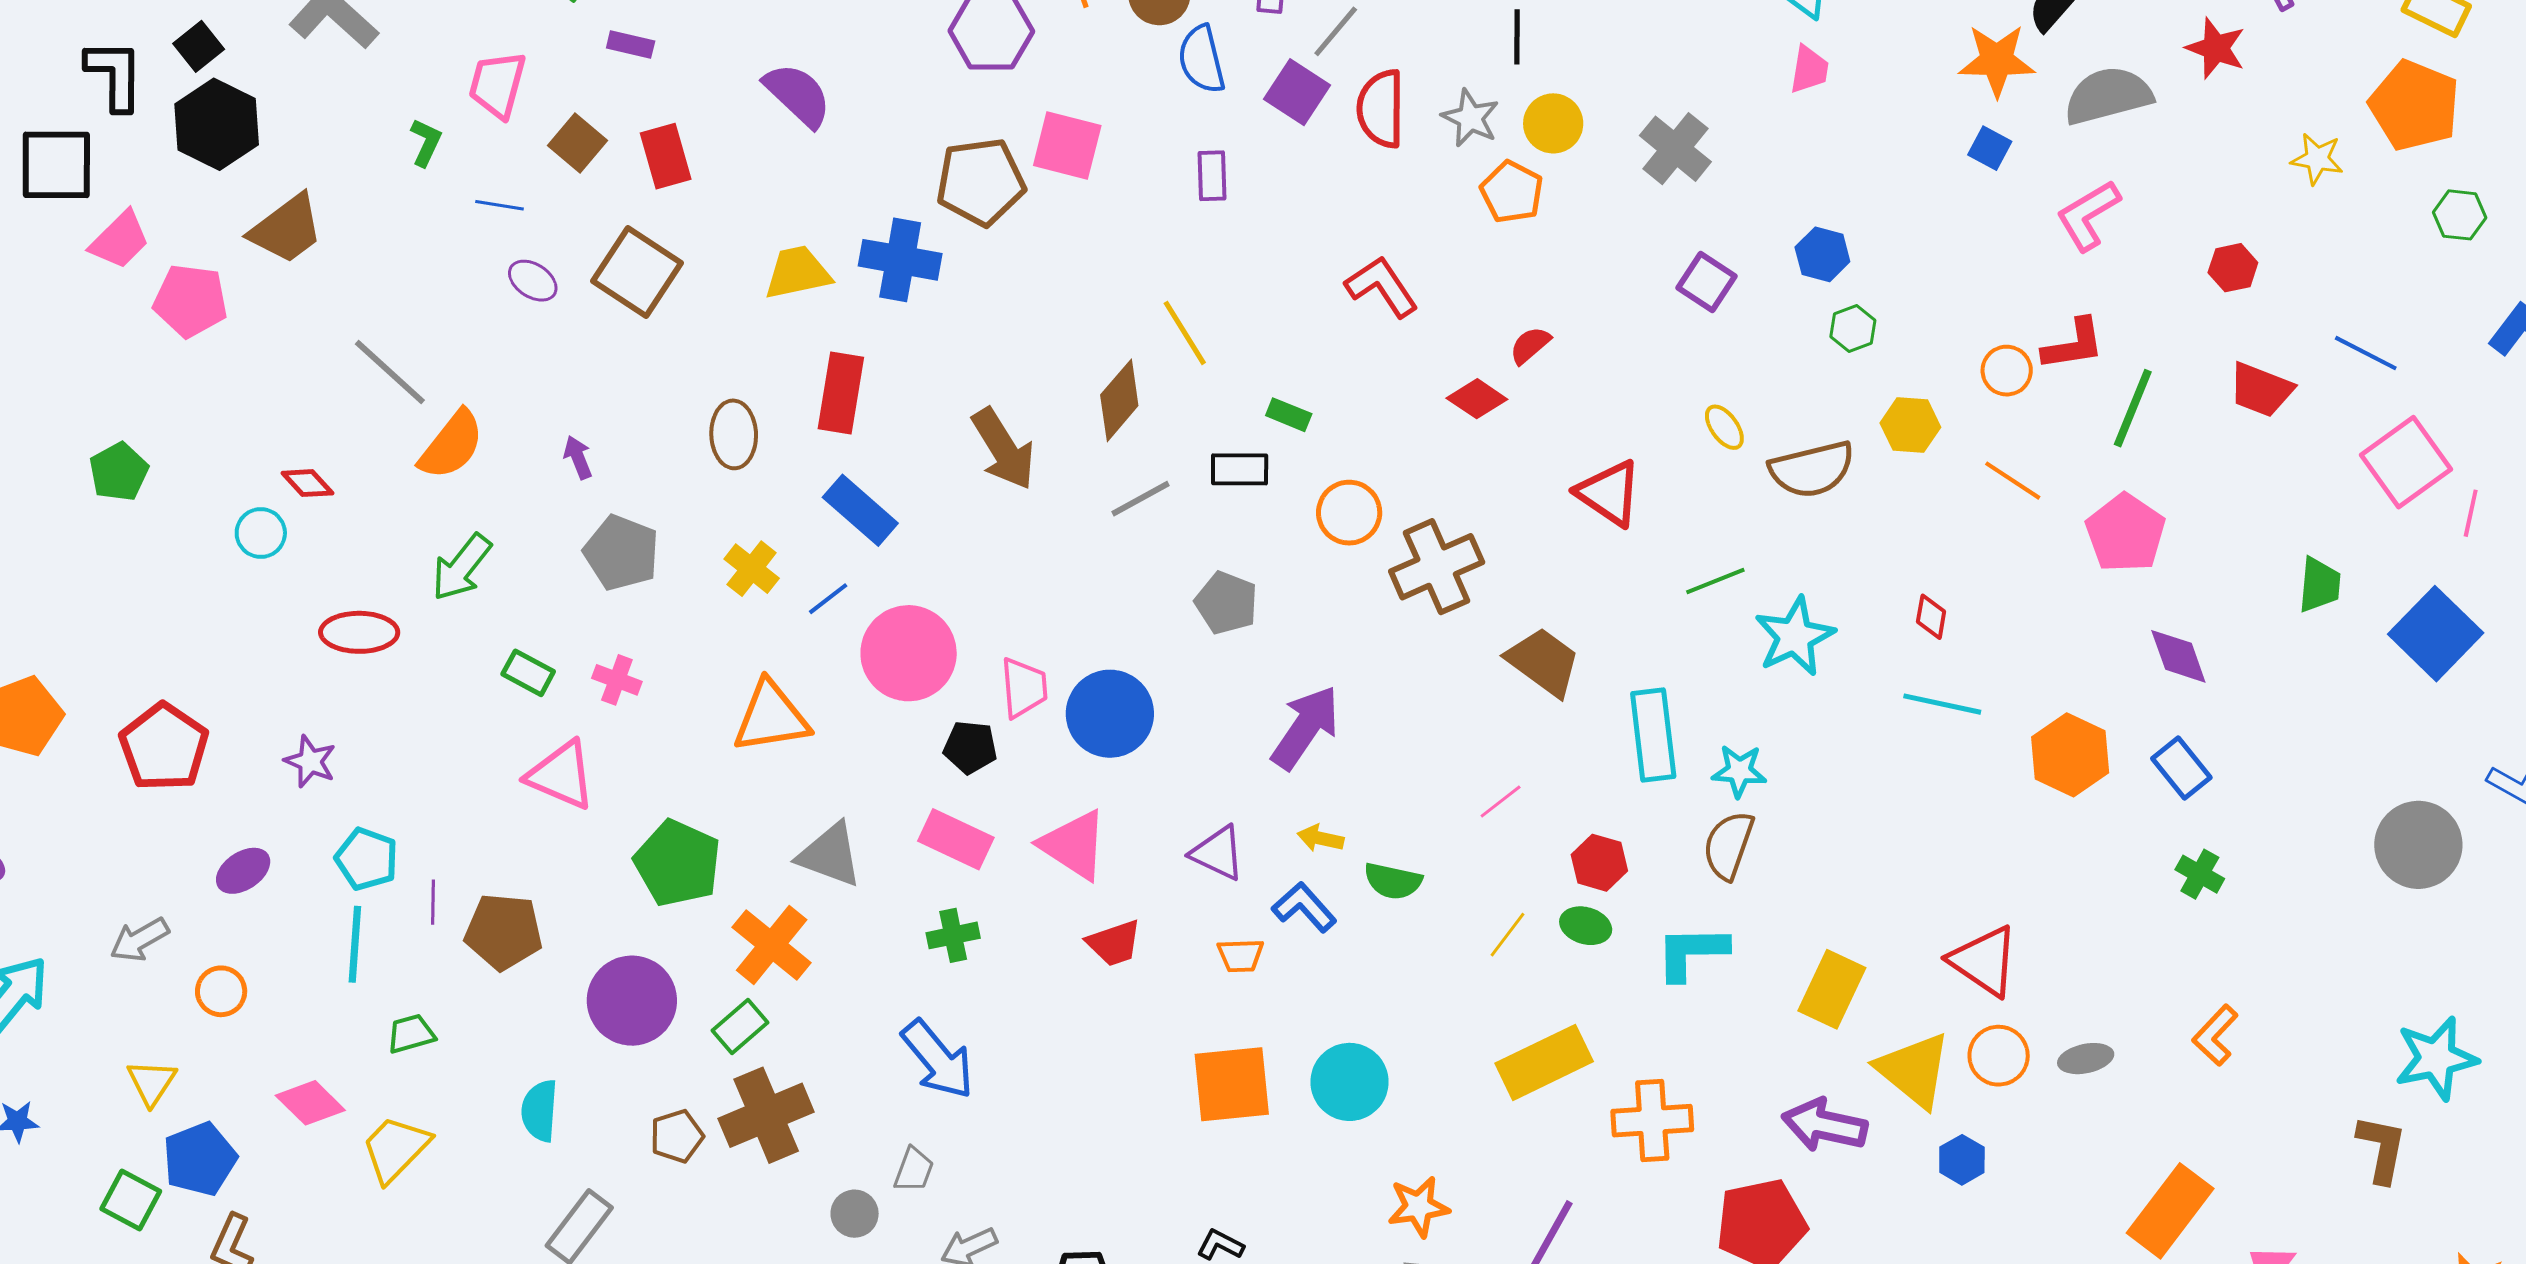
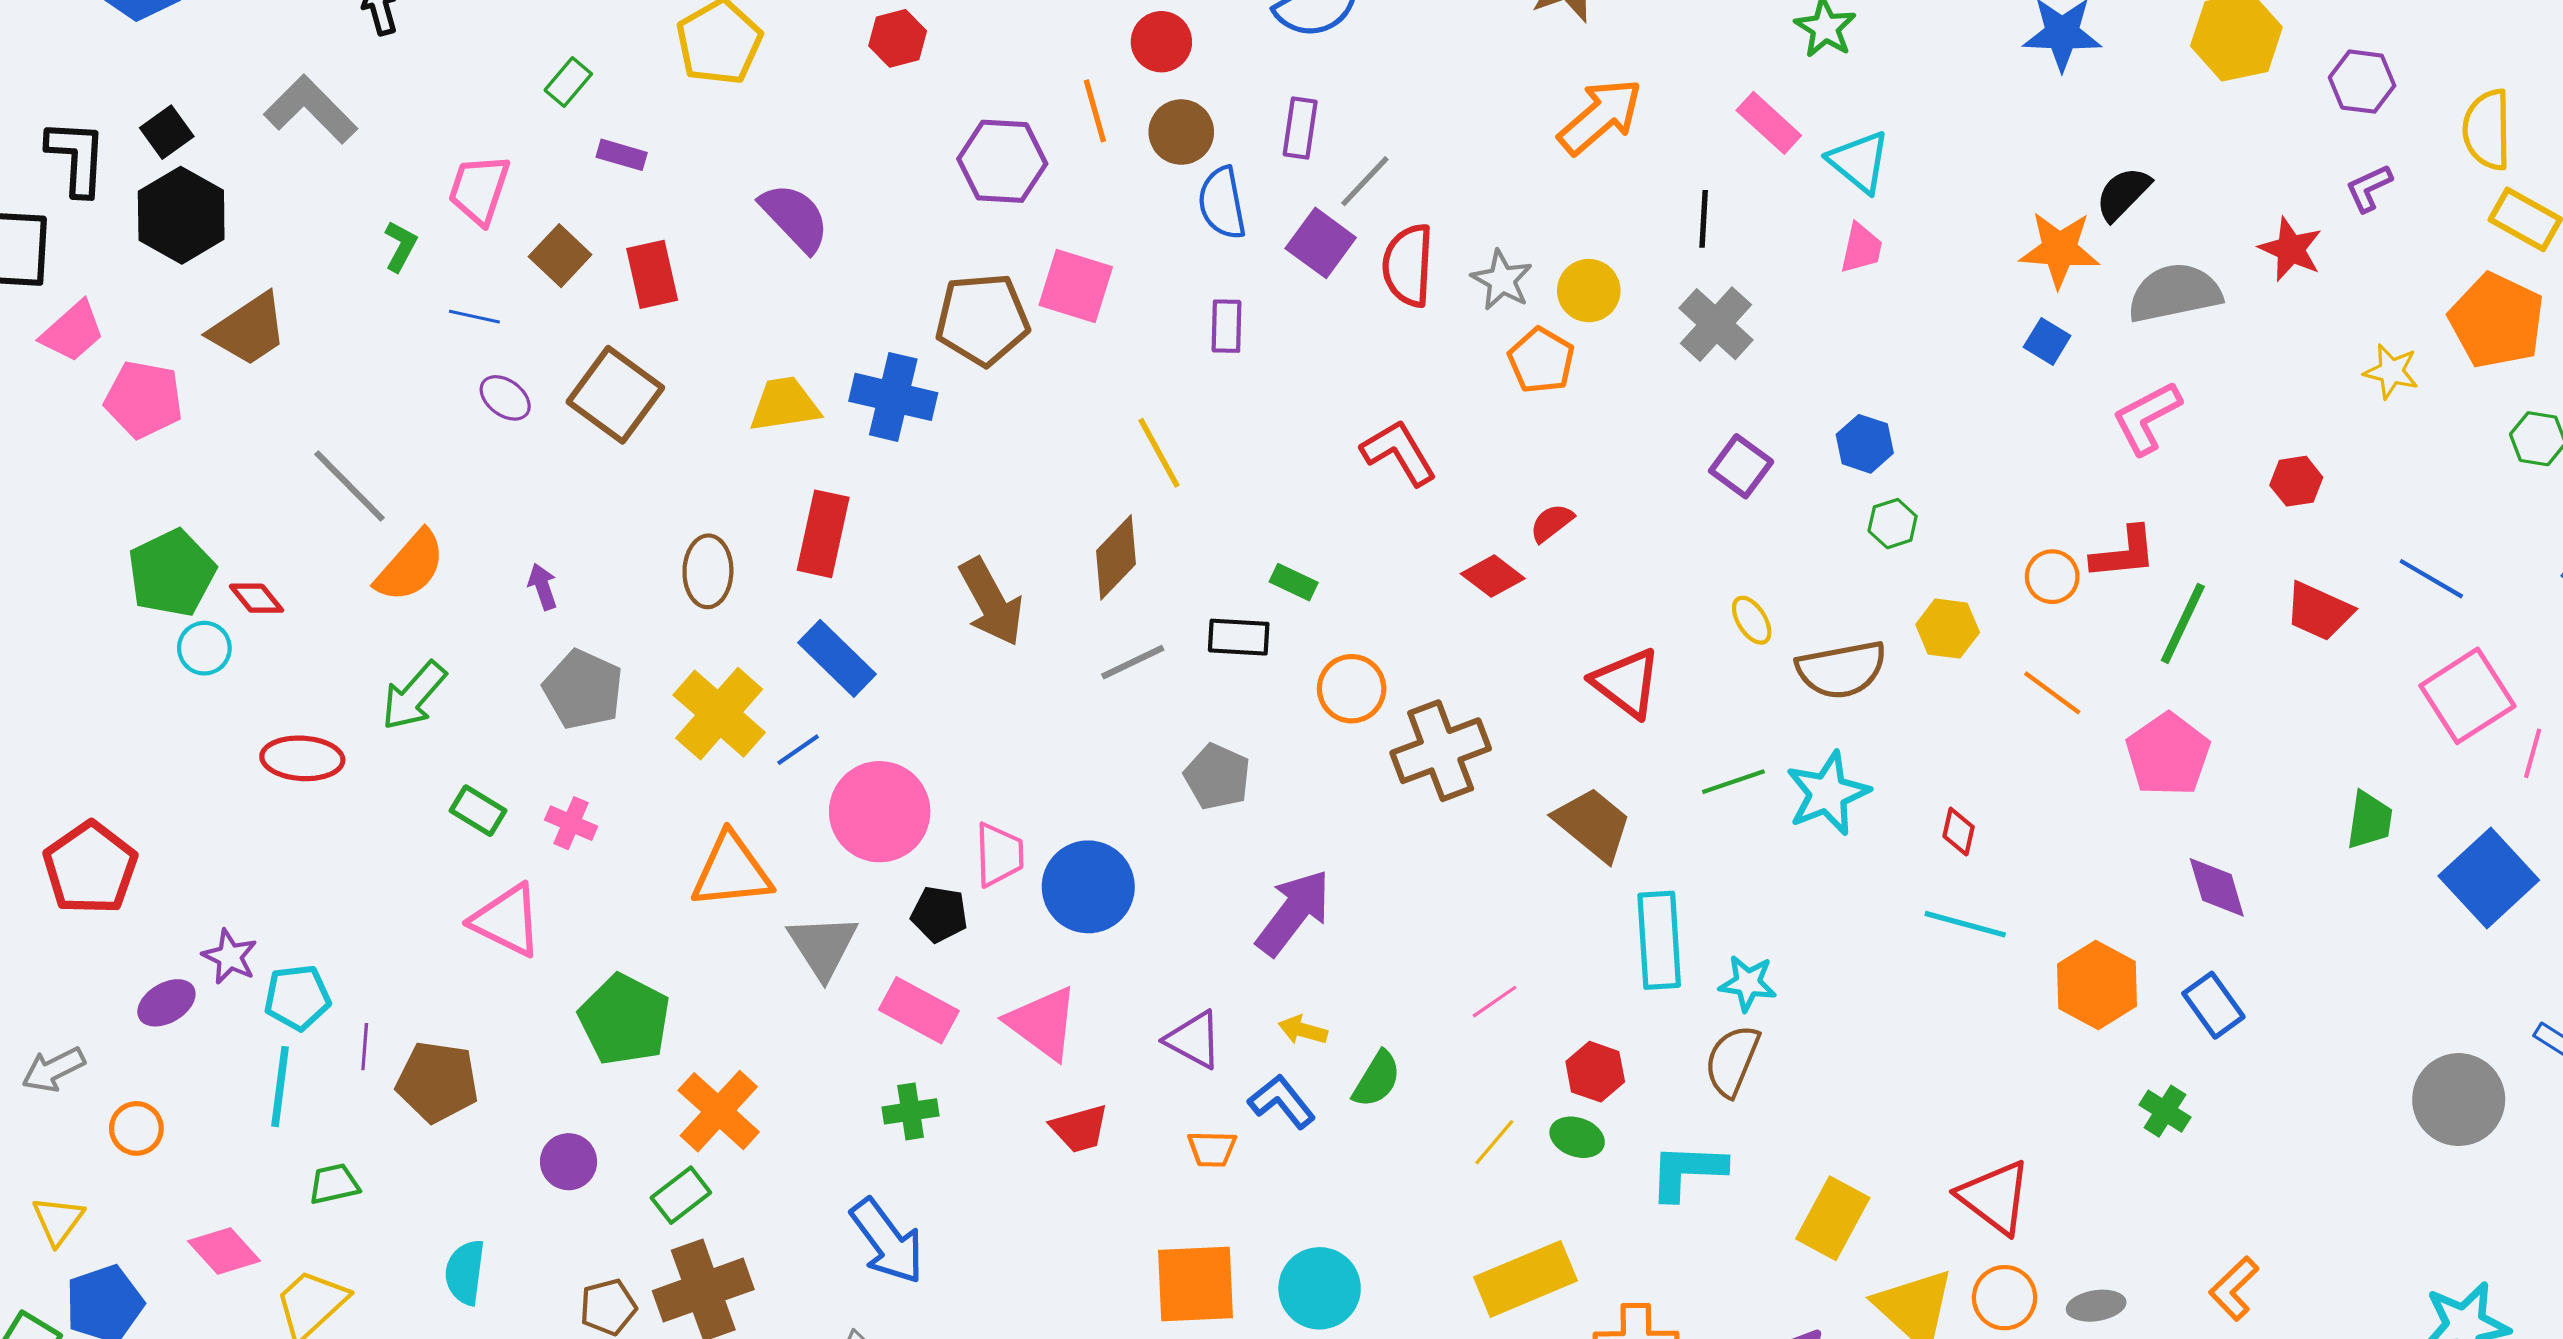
black line: (1517, 37) -> (1704, 219), moved
yellow line: (1185, 333) -> (1159, 453), moved
green pentagon: (119, 472) -> (172, 573), moved, size x1.4
yellow cross: (752, 569) -> (719, 714), size x1.6
cyan star: (1795, 636) -> (1828, 793), moved
brown trapezoid: (1543, 662) -> (1593, 824), moved
purple star: (310, 761) -> (230, 957), moved
gray triangle: (830, 855) -> (823, 946), moved, turned 34
cyan pentagon: (367, 859) -> (297, 997), turned -30
green cross: (2200, 874) -> (2165, 1111), moved
green semicircle: (1393, 881) -> (1377, 1079), turned -74
purple circle: (632, 1001) -> (569, 1162), size x0.6

